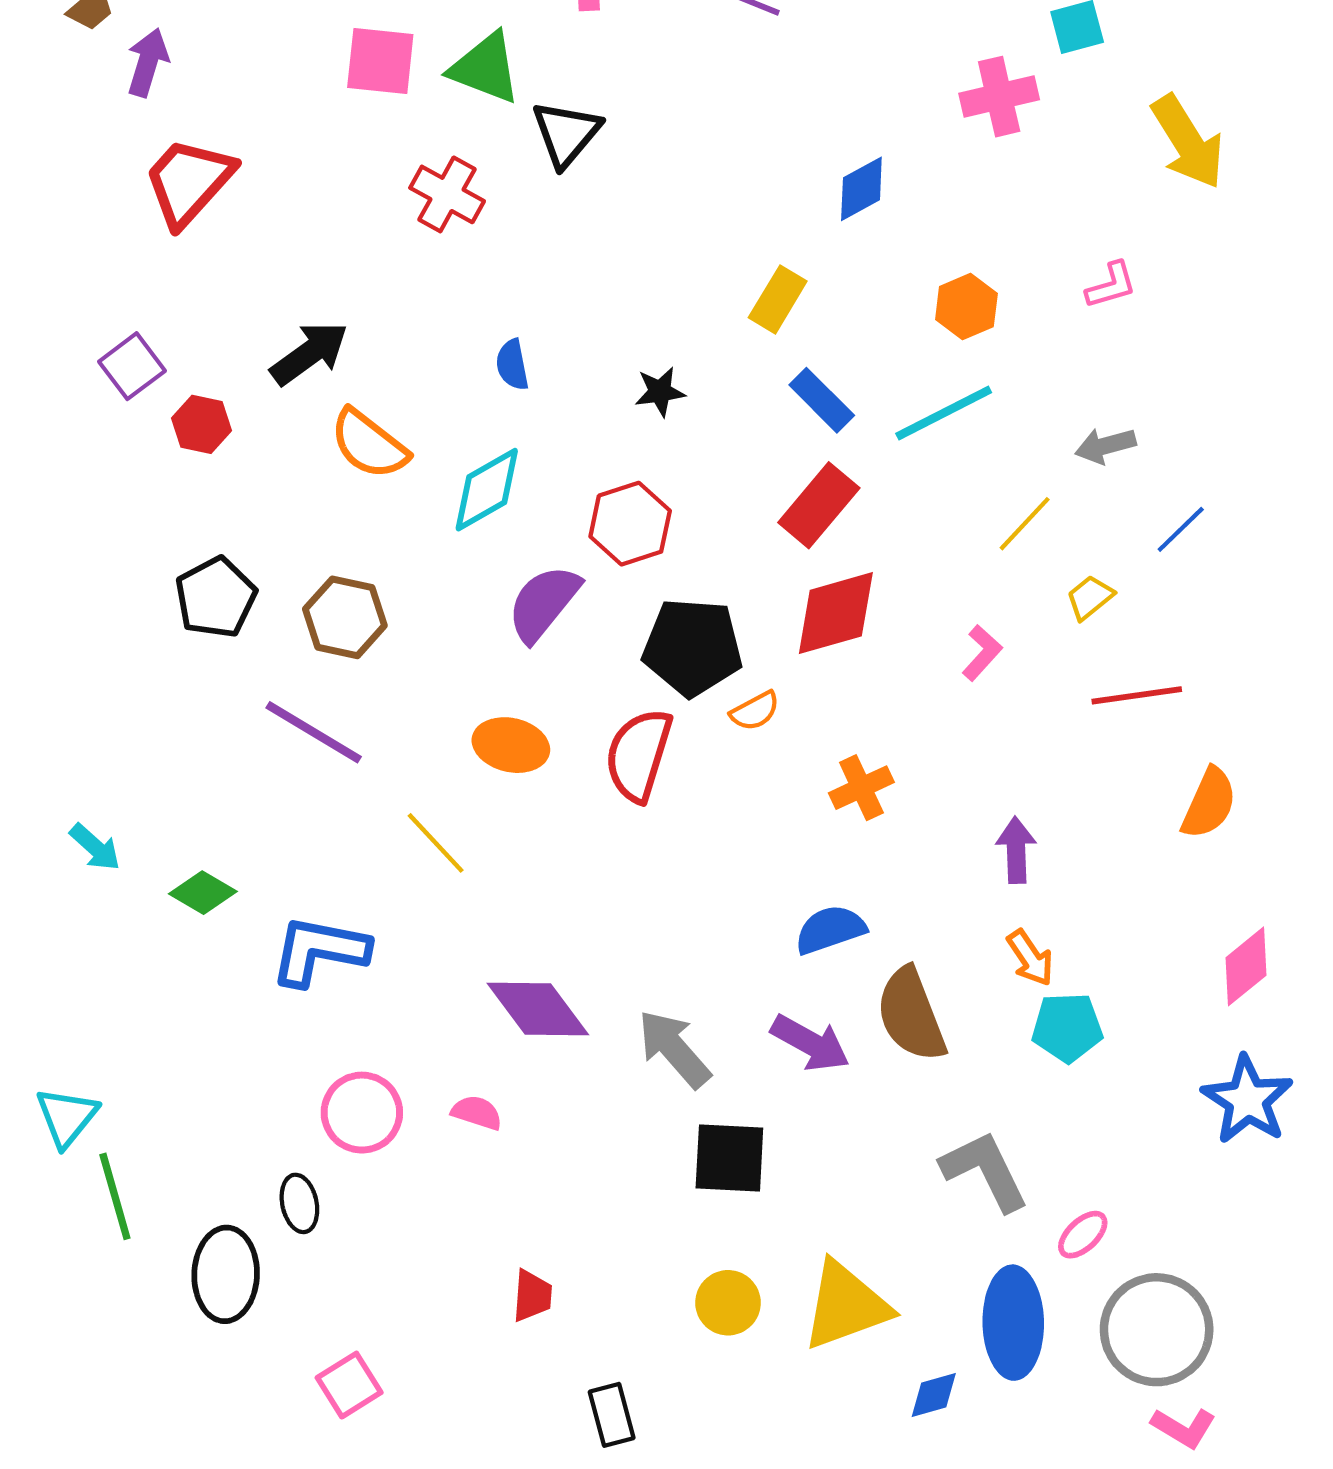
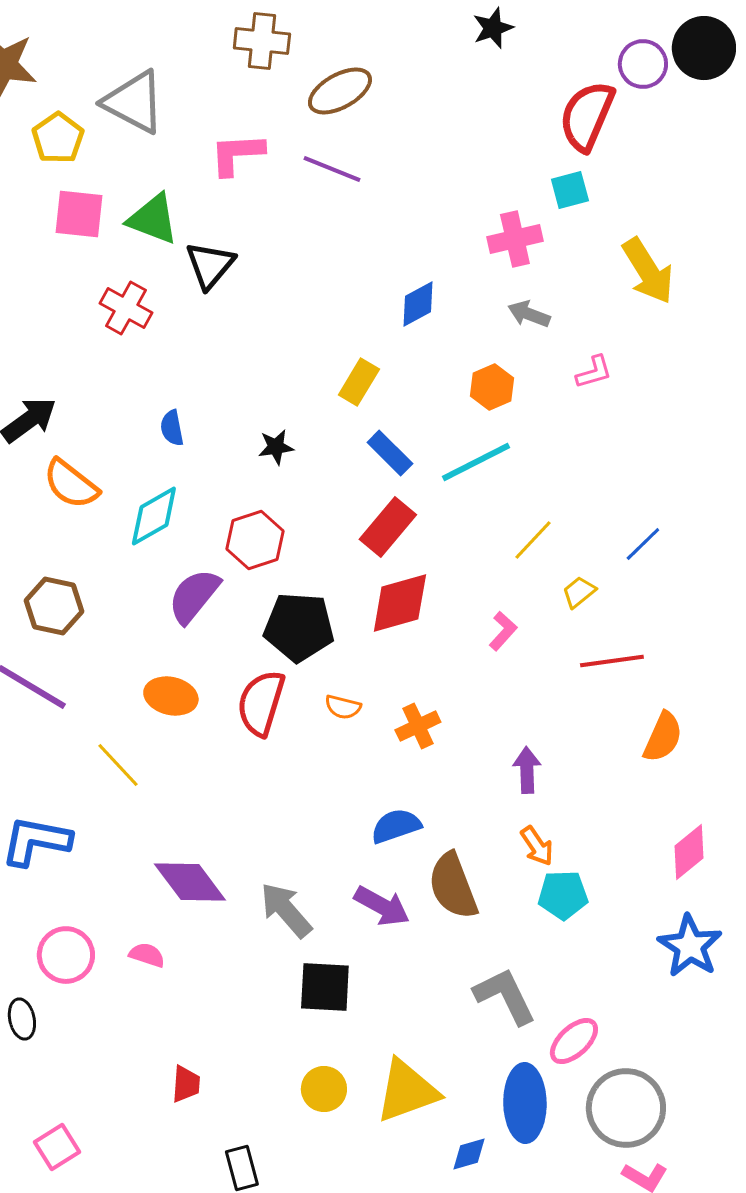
gray arrow: (1105, 446) -> (529, 314), moved, turned 36
orange semicircle: (755, 711) -> (343, 707), moved, turned 42
pink ellipse: (1083, 1235) -> (574, 1041), size x1.4

